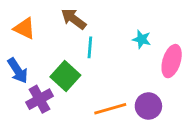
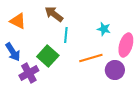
purple circle: (148, 106) -> (115, 70), moved
orange line: (110, 109) -> (91, 58), moved

